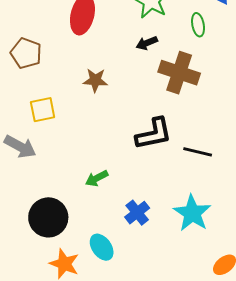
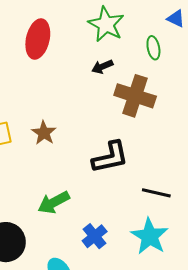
brown star: (95, 80) -> (44, 133), moved, turned 30
black line: (198, 152) -> (156, 193), moved
green arrow: (97, 178) -> (54, 202), size x1.4

